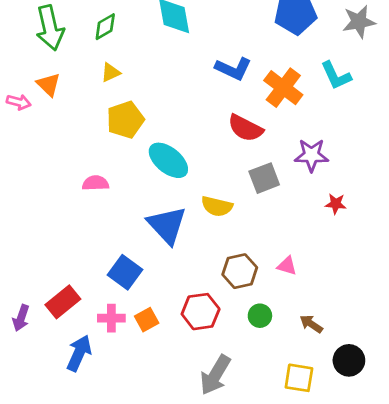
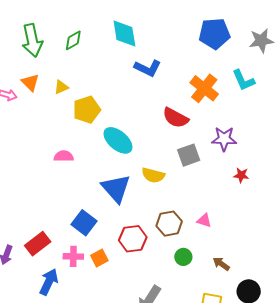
blue L-shape: (233, 69) -> (148, 68), moved
yellow triangle: (111, 72) -> (61, 87), moved
red hexagon: (201, 312) -> (133, 239), moved

